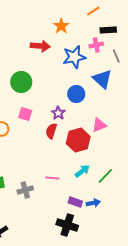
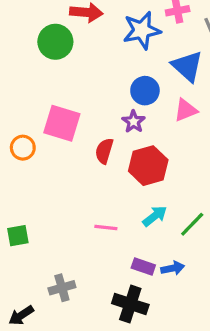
green circle: (21, 82) -> (55, 42), moved
purple star: (58, 113) -> (134, 122), moved
pink square: (25, 114) -> (62, 123), size x1.6
pink triangle: (99, 125) -> (186, 110), moved
gray cross: (25, 190) -> (62, 288), moved

